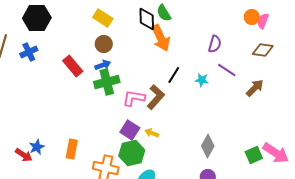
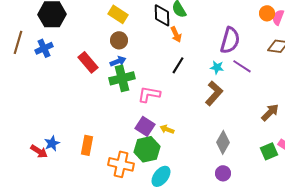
orange arrow: (161, 38) -> (176, 34), size x0.6
purple semicircle: (215, 44) -> (230, 40), size x1.5
black line: (174, 75) -> (178, 65), moved
cyan star: (202, 80) -> (217, 67), moved
brown arrow: (255, 88) -> (270, 112), moved
brown L-shape: (156, 97) -> (214, 93), moved

